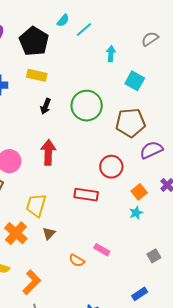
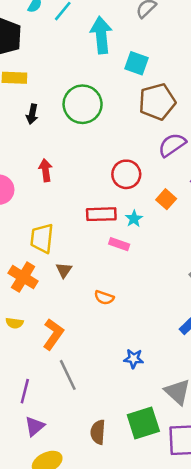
cyan arrow: (111, 54) -> (101, 35), size x1.8
brown pentagon: (131, 123) -> (157, 102), moved
red arrow: (48, 152) -> (46, 170), size x0.7
cyan star: (136, 213) -> (134, 219), moved
pink rectangle: (102, 250) -> (119, 244), moved

